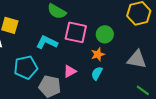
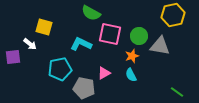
gray triangle: (137, 59) -> (160, 46), moved
cyan semicircle: (97, 73) -> (131, 75), turned -56

